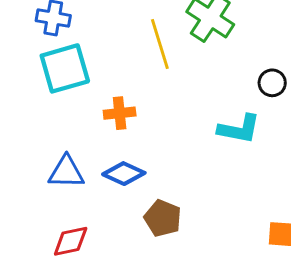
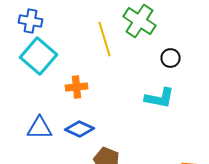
cyan square: (65, 68) -> (38, 56), turned -33
black circle: (272, 83) -> (170, 58), moved

